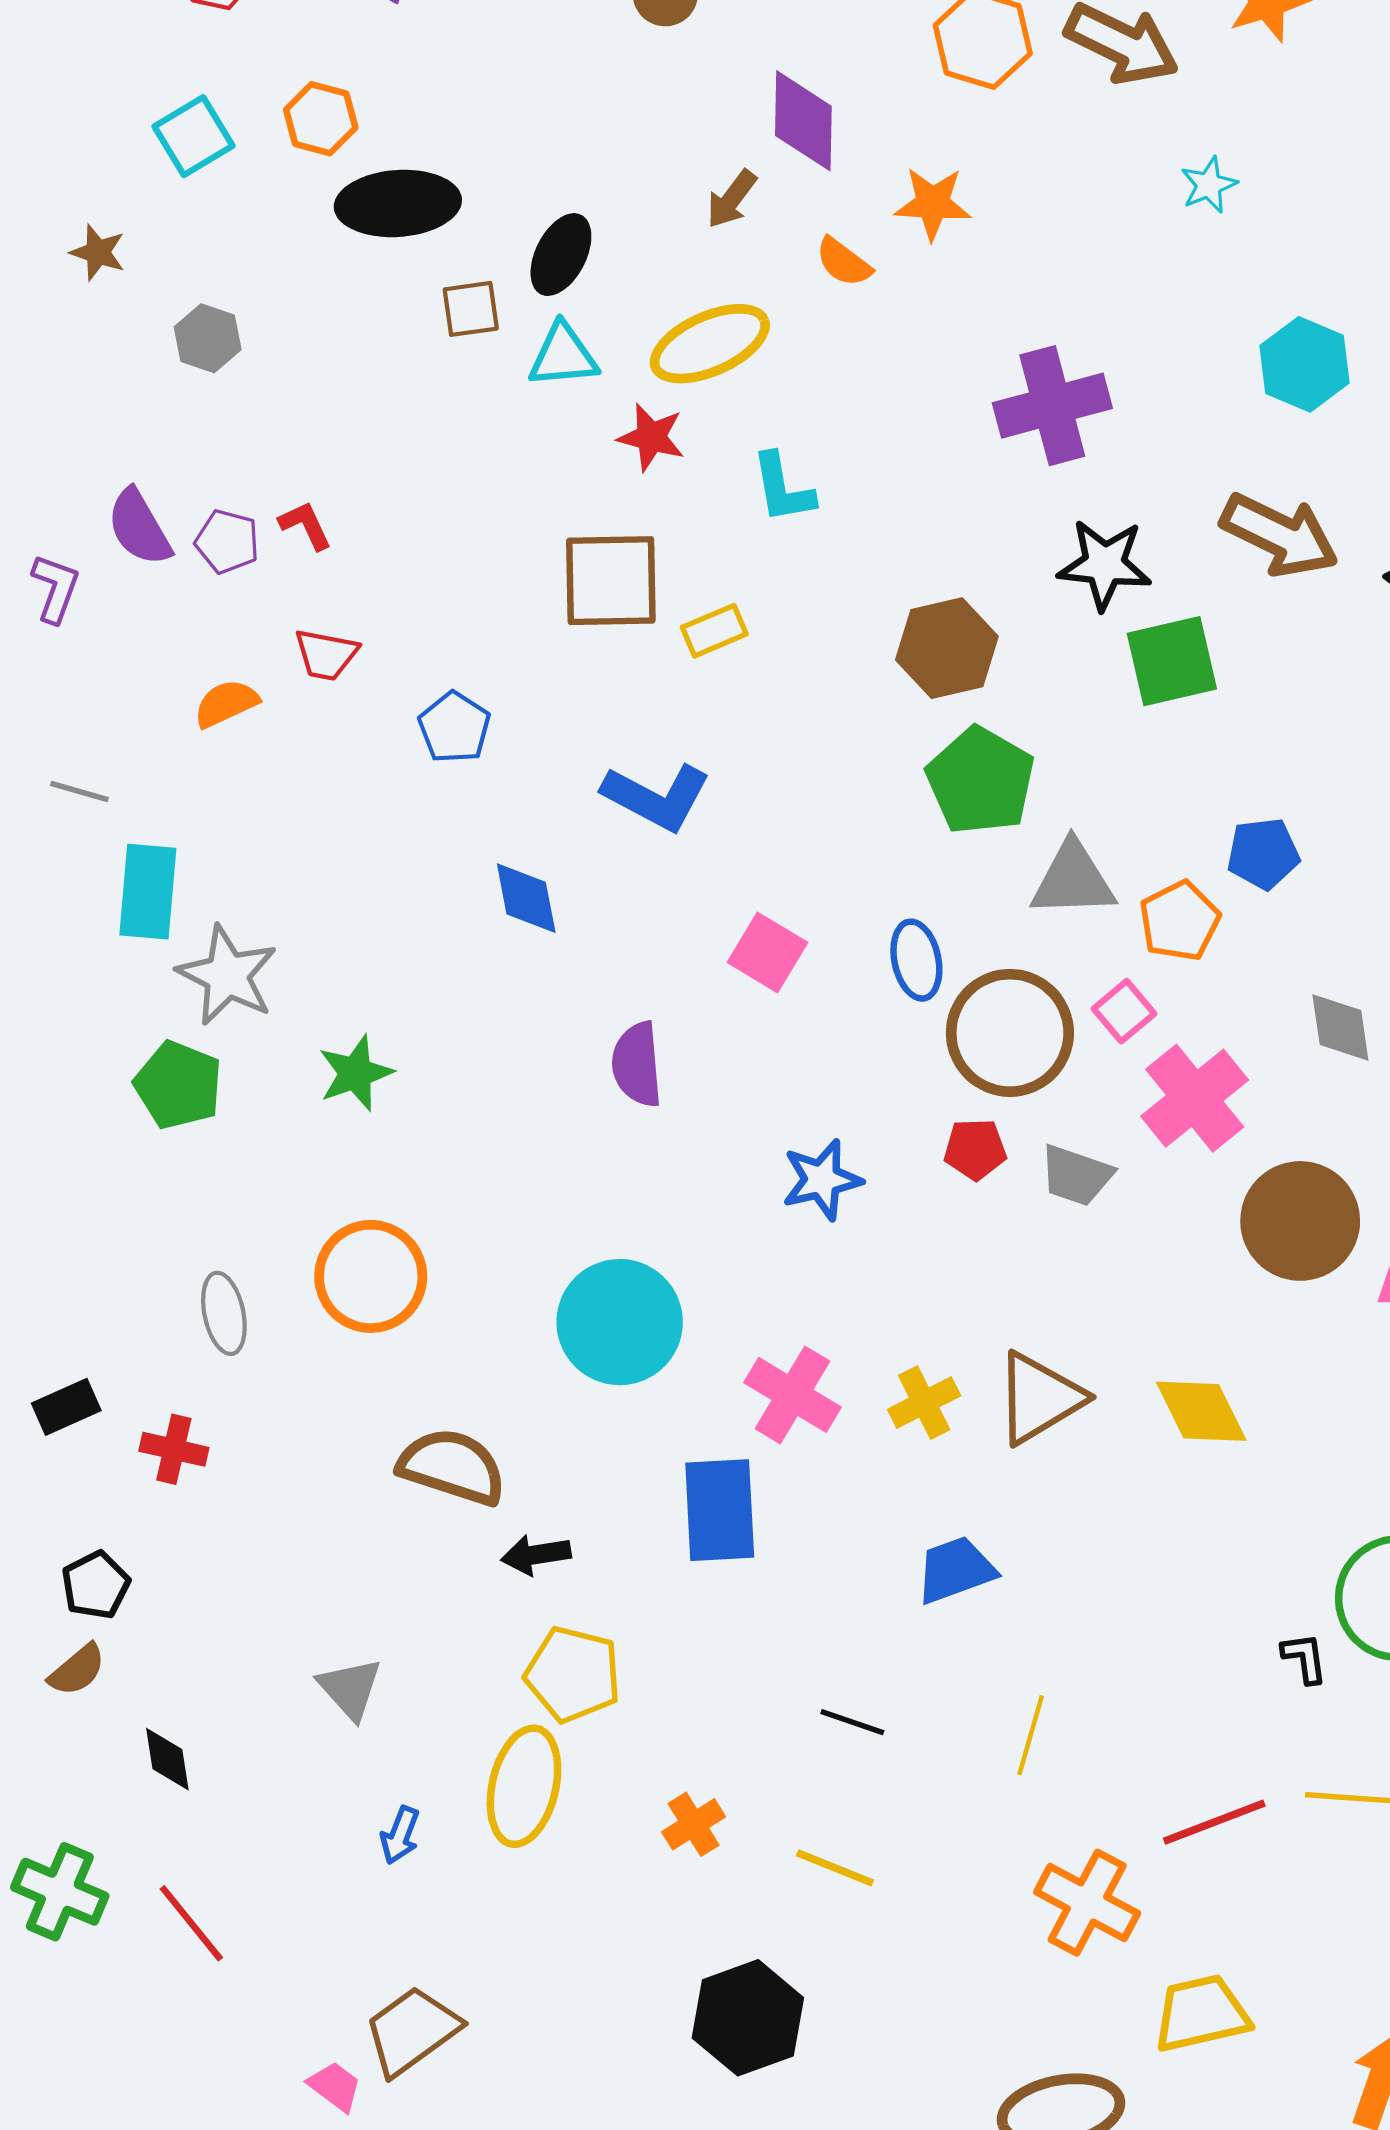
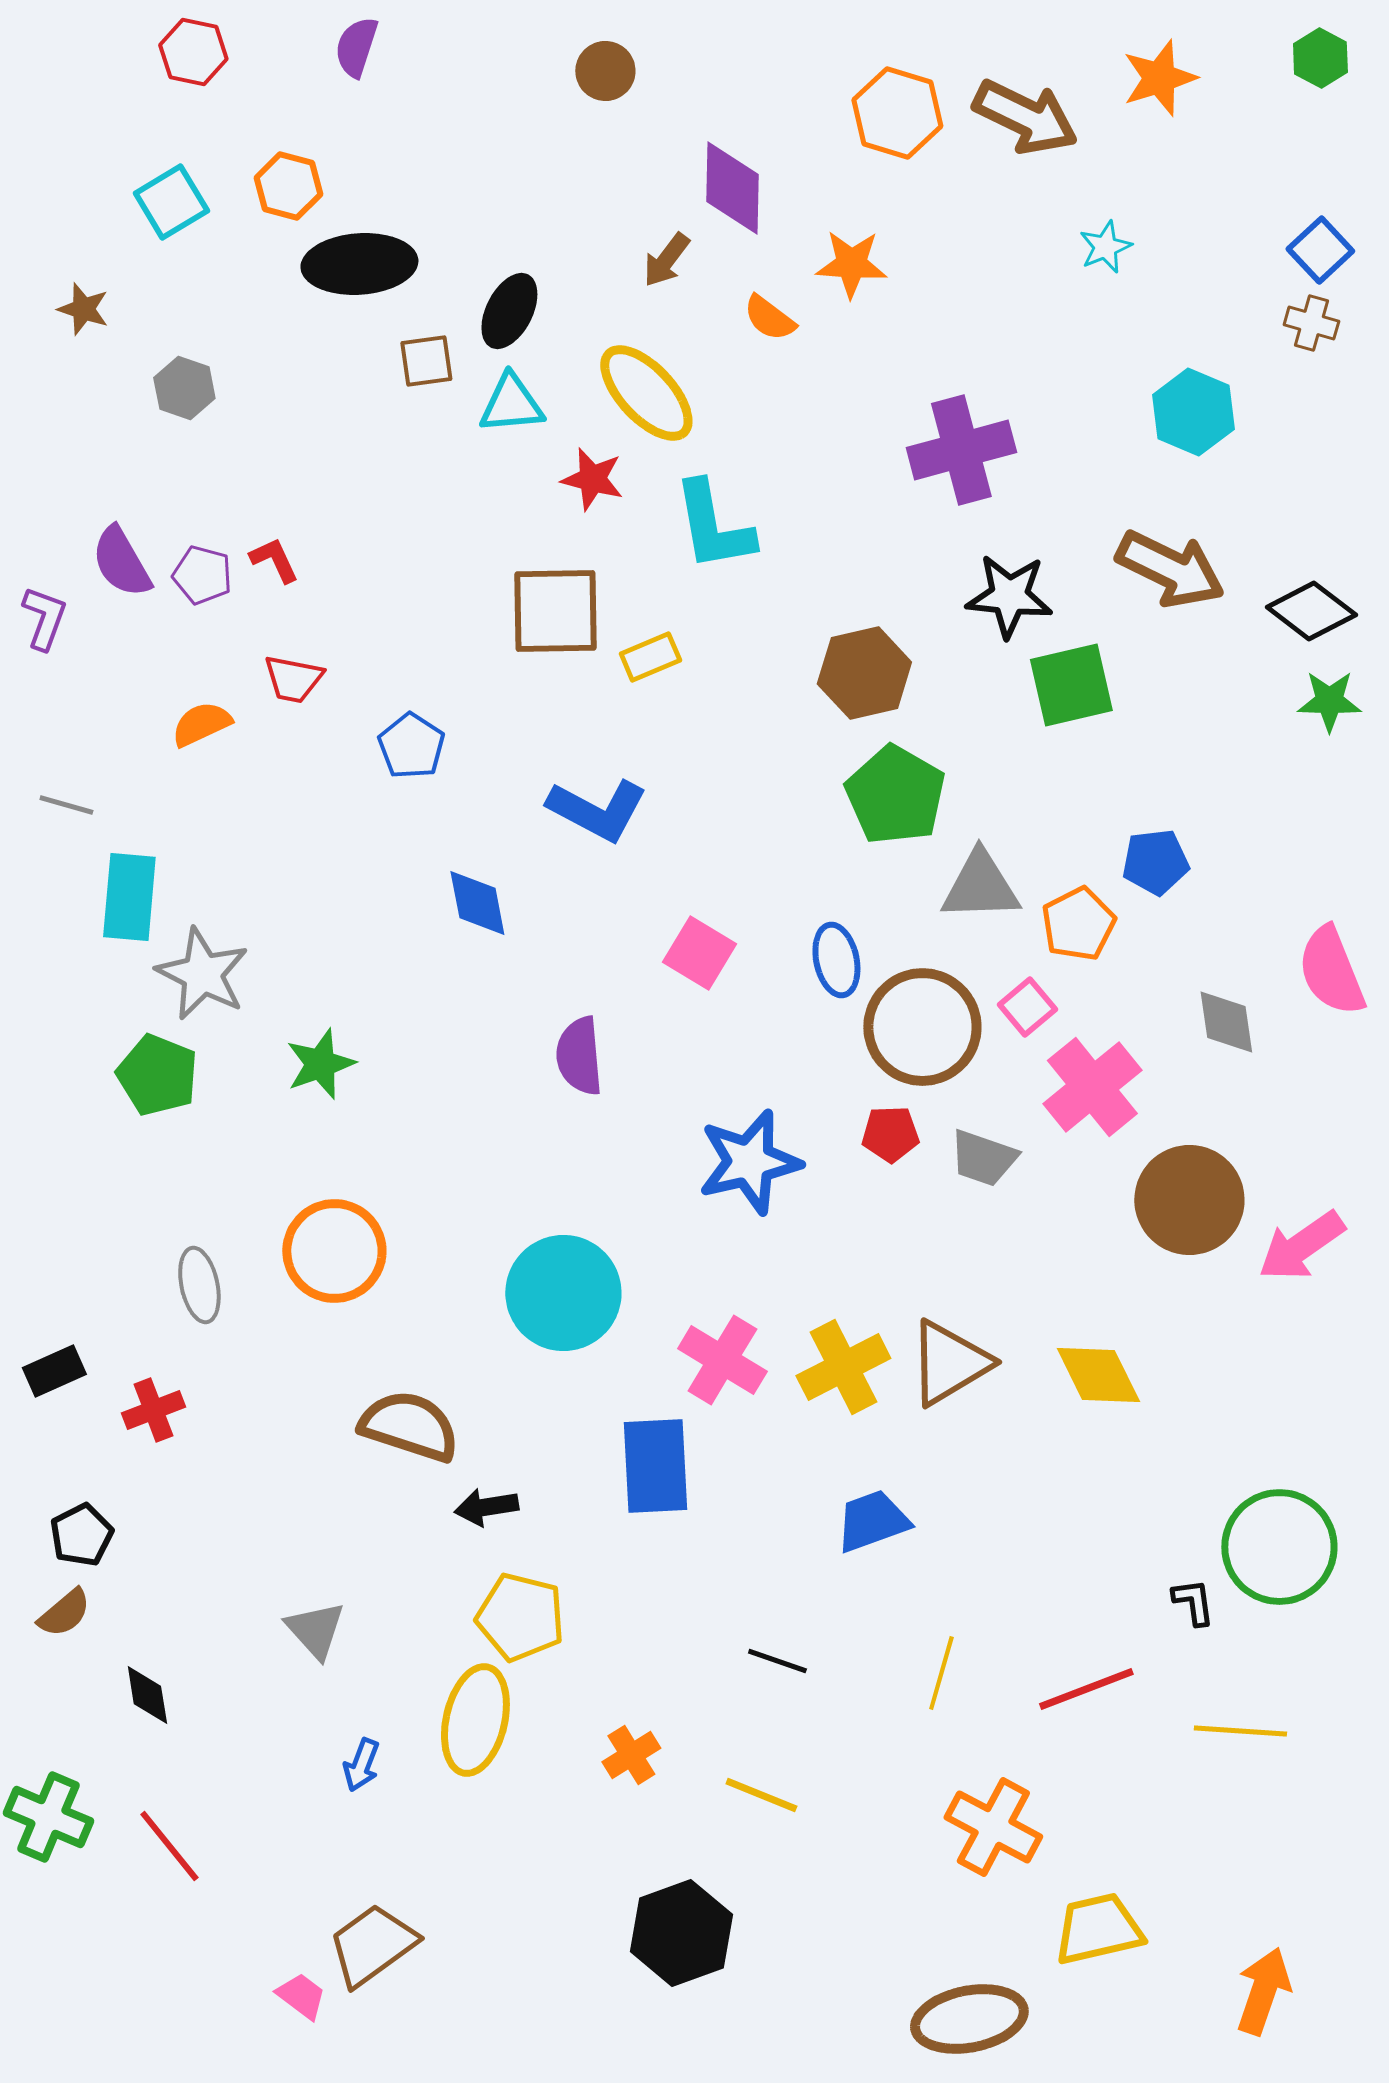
yellow ellipse: (710, 344) -> (646, 393), turned 71
cyan L-shape: (783, 488) -> (713, 526), size x1.4
blue star: (822, 1180) -> (749, 1162), size x1.4
yellow cross: (924, 1403) -> (843, 1367), size x1.4
red cross: (174, 1449) -> (153, 1410), turned -34
red line: (1214, 1822) -> (1086, 1689), moved

